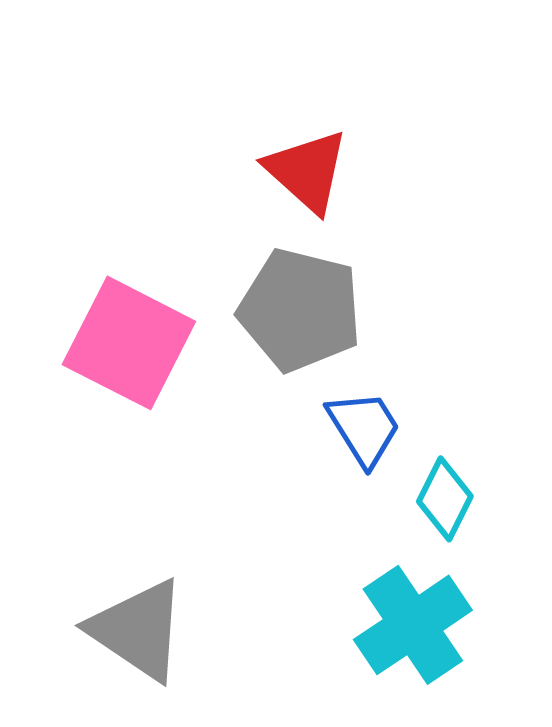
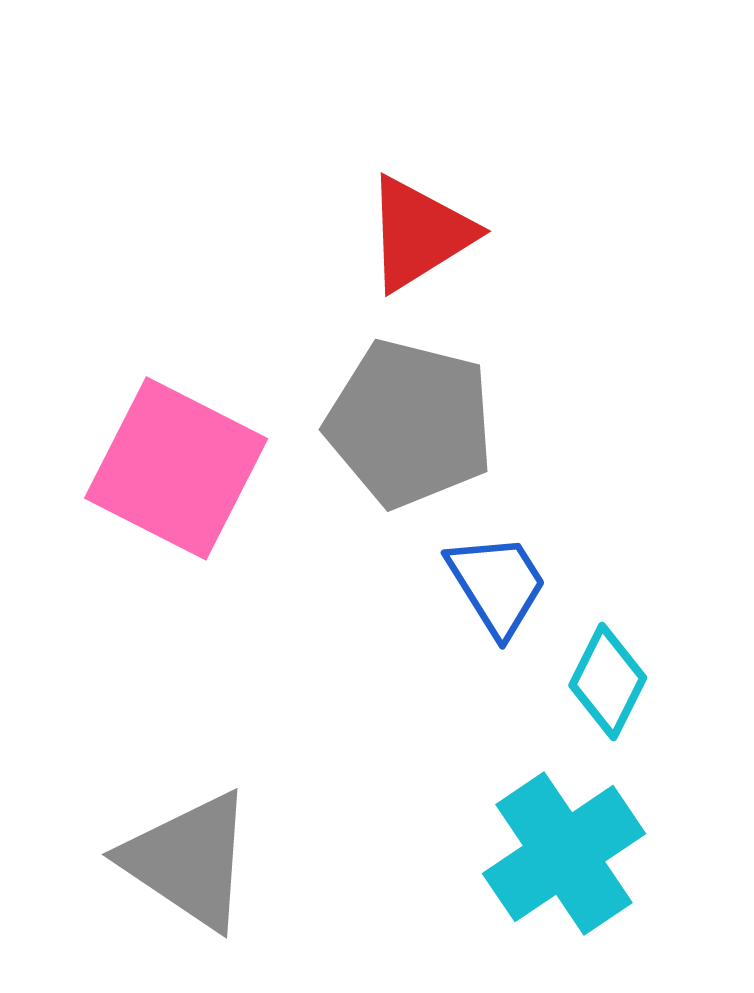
red triangle: (307, 171) -> (419, 234), turned 46

